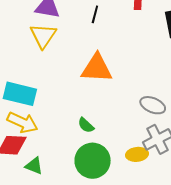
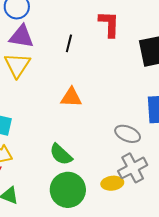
orange triangle: (97, 68) -> (71, 97), size x0.7
green semicircle: (86, 125) -> (61, 154), size x1.4

